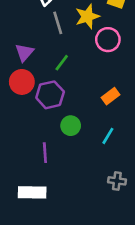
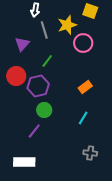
purple triangle: (24, 52) -> (22, 44), moved
green circle: (71, 126) -> (44, 110), moved
purple line: (45, 153) -> (34, 131), turned 42

